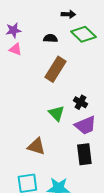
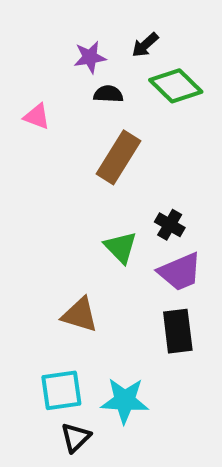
black arrow: (68, 14) -> (145, 45), turned 136
purple star: (13, 30) -> (90, 57), moved

